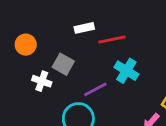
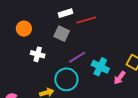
gray square: (63, 64) -> (62, 34), moved
cyan cross: (126, 71) -> (100, 67), moved

